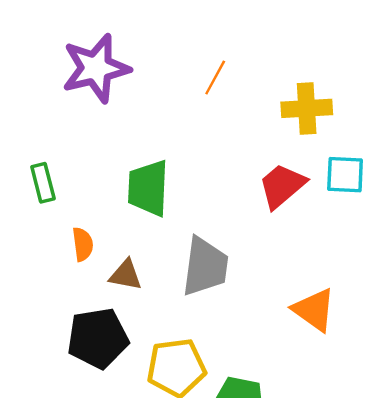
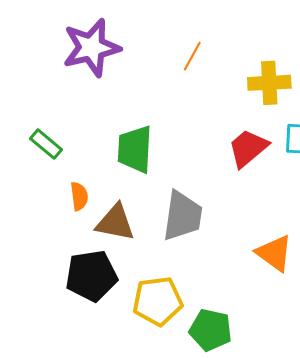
green rectangle: (43, 183) -> (46, 144), turned -36
brown triangle: (126, 275) -> (115, 223), size x1.4

